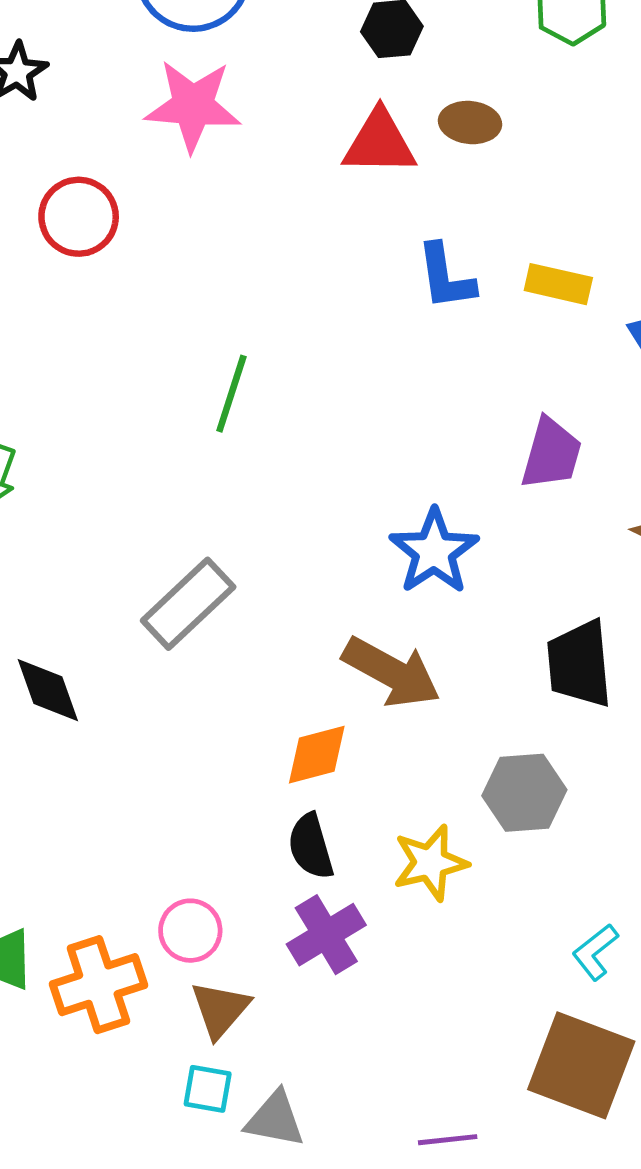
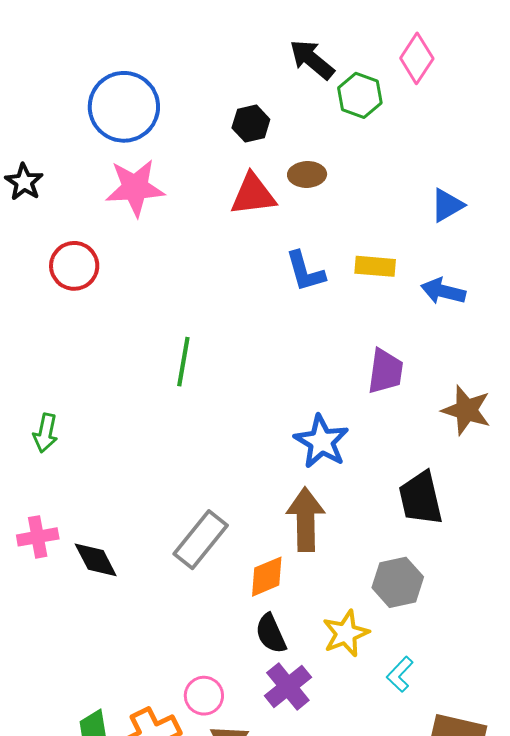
gray rectangle: (188, 604) -> (201, 540), moved
brown arrow: (391, 672) -> (306, 519), turned -112
cyan L-shape: (595, 952) -> (400, 674), moved

